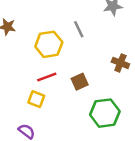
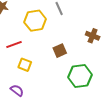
red line: (47, 77) -> (14, 44), moved

